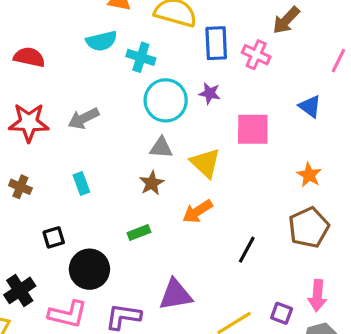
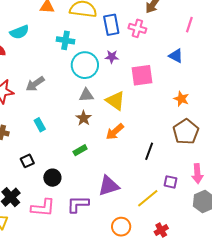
cyan semicircle: (102, 41) -> (19, 32), moved
black circle: (89, 269) -> (52, 178), size x0.7
purple square: (282, 313) -> (171, 182), moved

